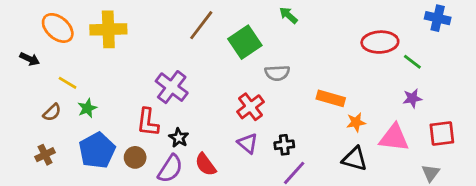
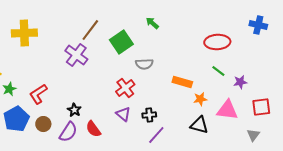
green line: (412, 62) -> (218, 71), moved
purple cross: (172, 87) -> (76, 55), moved
red L-shape: (148, 122) -> (38, 94), moved, turned 50

